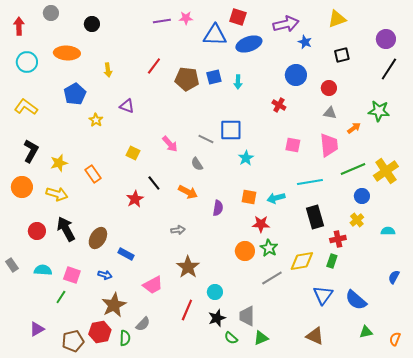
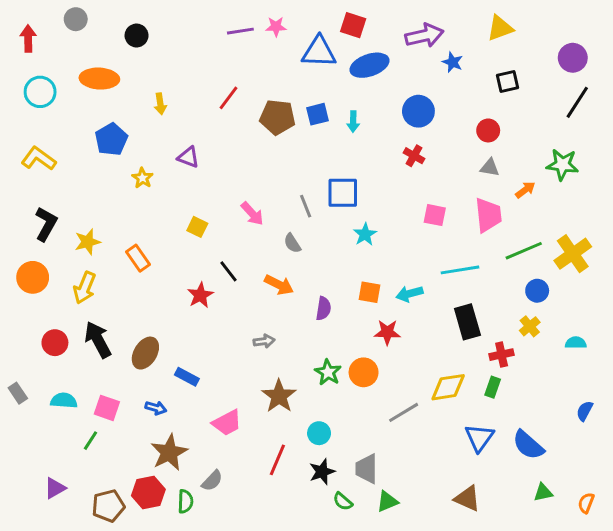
blue circle: (296, 75) -> (418, 111), moved
gray line: (206, 139) -> (306, 206), turned 42
yellow arrow: (57, 194) -> (85, 288), turned 95
green star: (269, 248) -> (328, 372), moved

